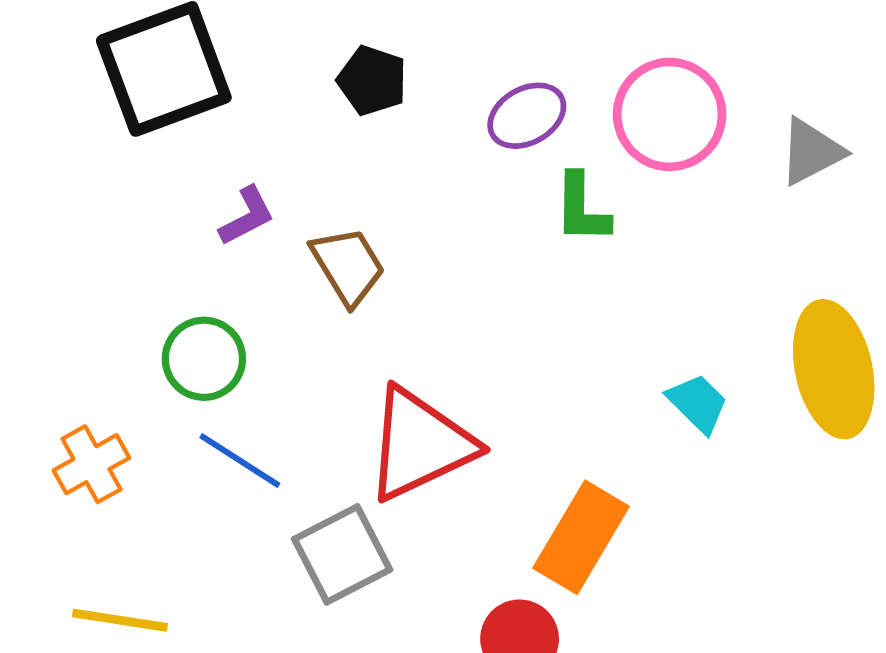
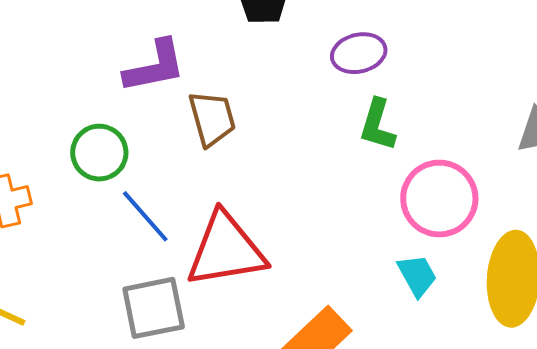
pink circle: (670, 114) -> (439, 199), moved
purple L-shape: (247, 216) -> (155, 66), size x1.5
blue line: (240, 461) -> (145, 216), moved

